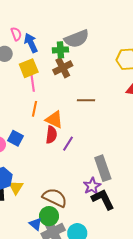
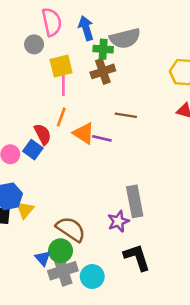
pink semicircle: (16, 34) -> (52, 22), size x1.6
blue arrow: (31, 43) -> (86, 28), moved
red semicircle: (51, 135) -> (43, 134), moved, turned -42
purple line: (68, 144) -> (102, 138), moved, turned 63
black L-shape: (103, 199) -> (137, 257), moved

